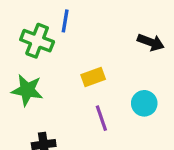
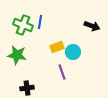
blue line: (65, 21) -> (40, 22), moved
cyan circle: (144, 103) -> (73, 52), moved

